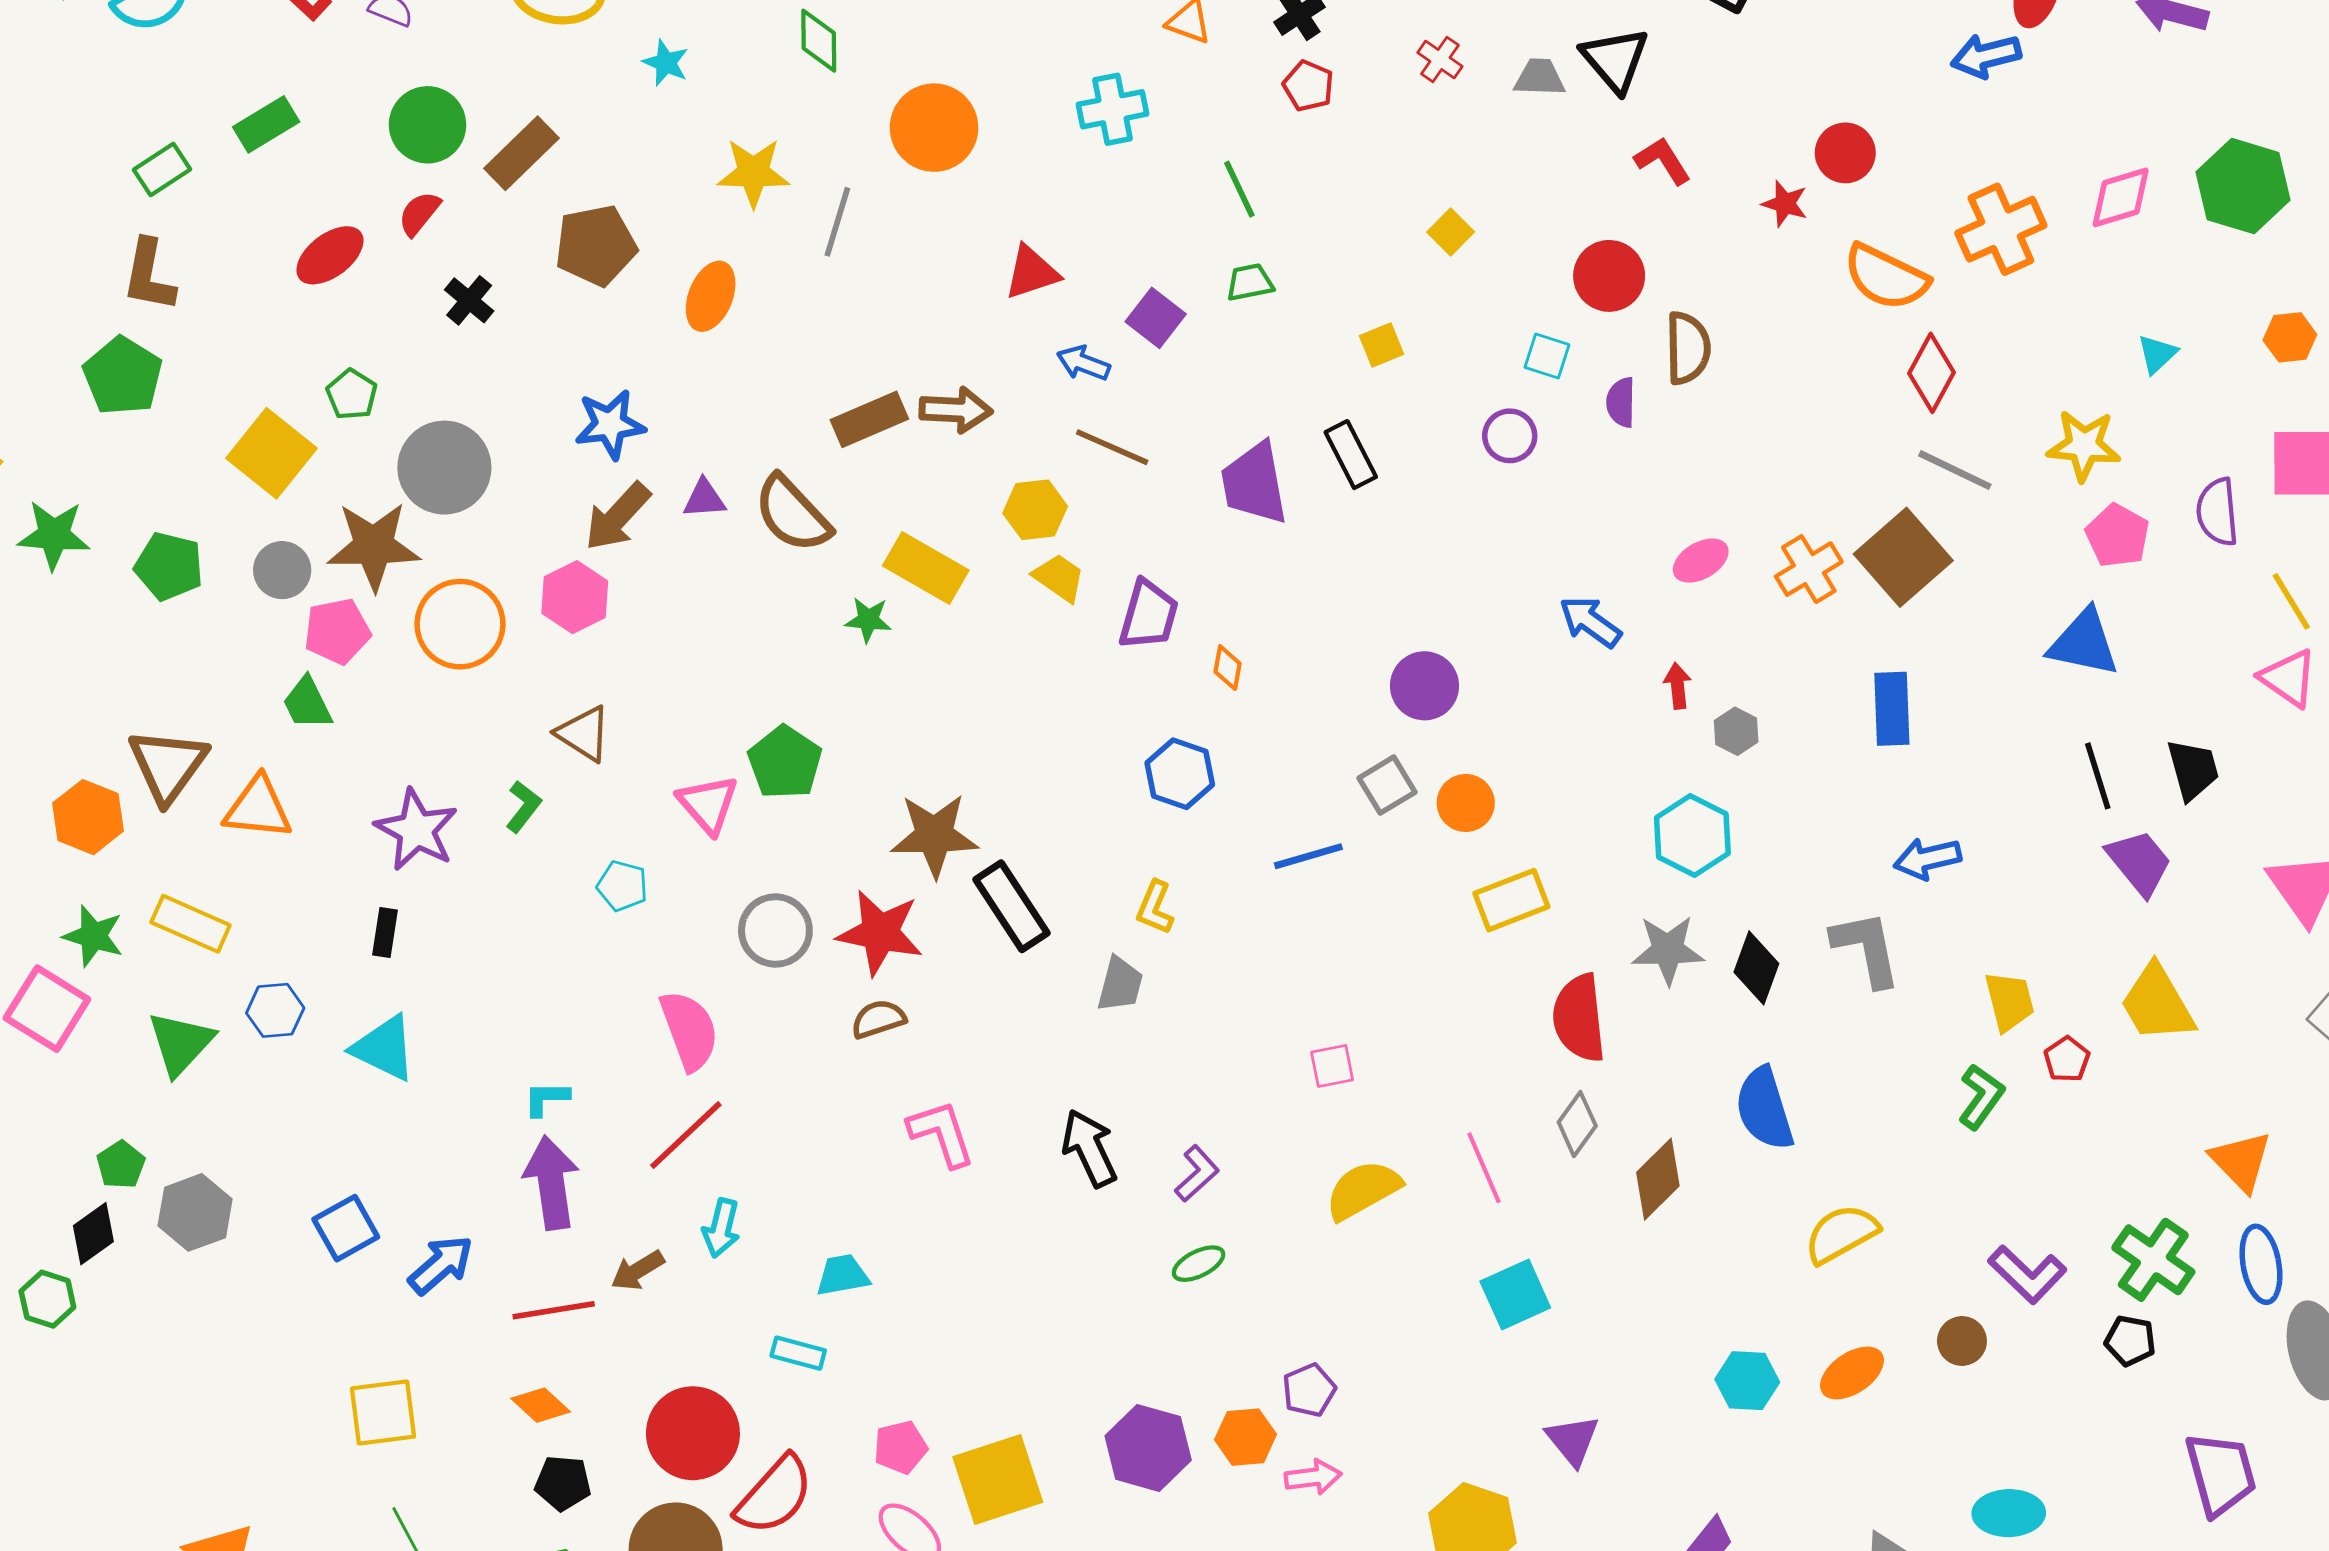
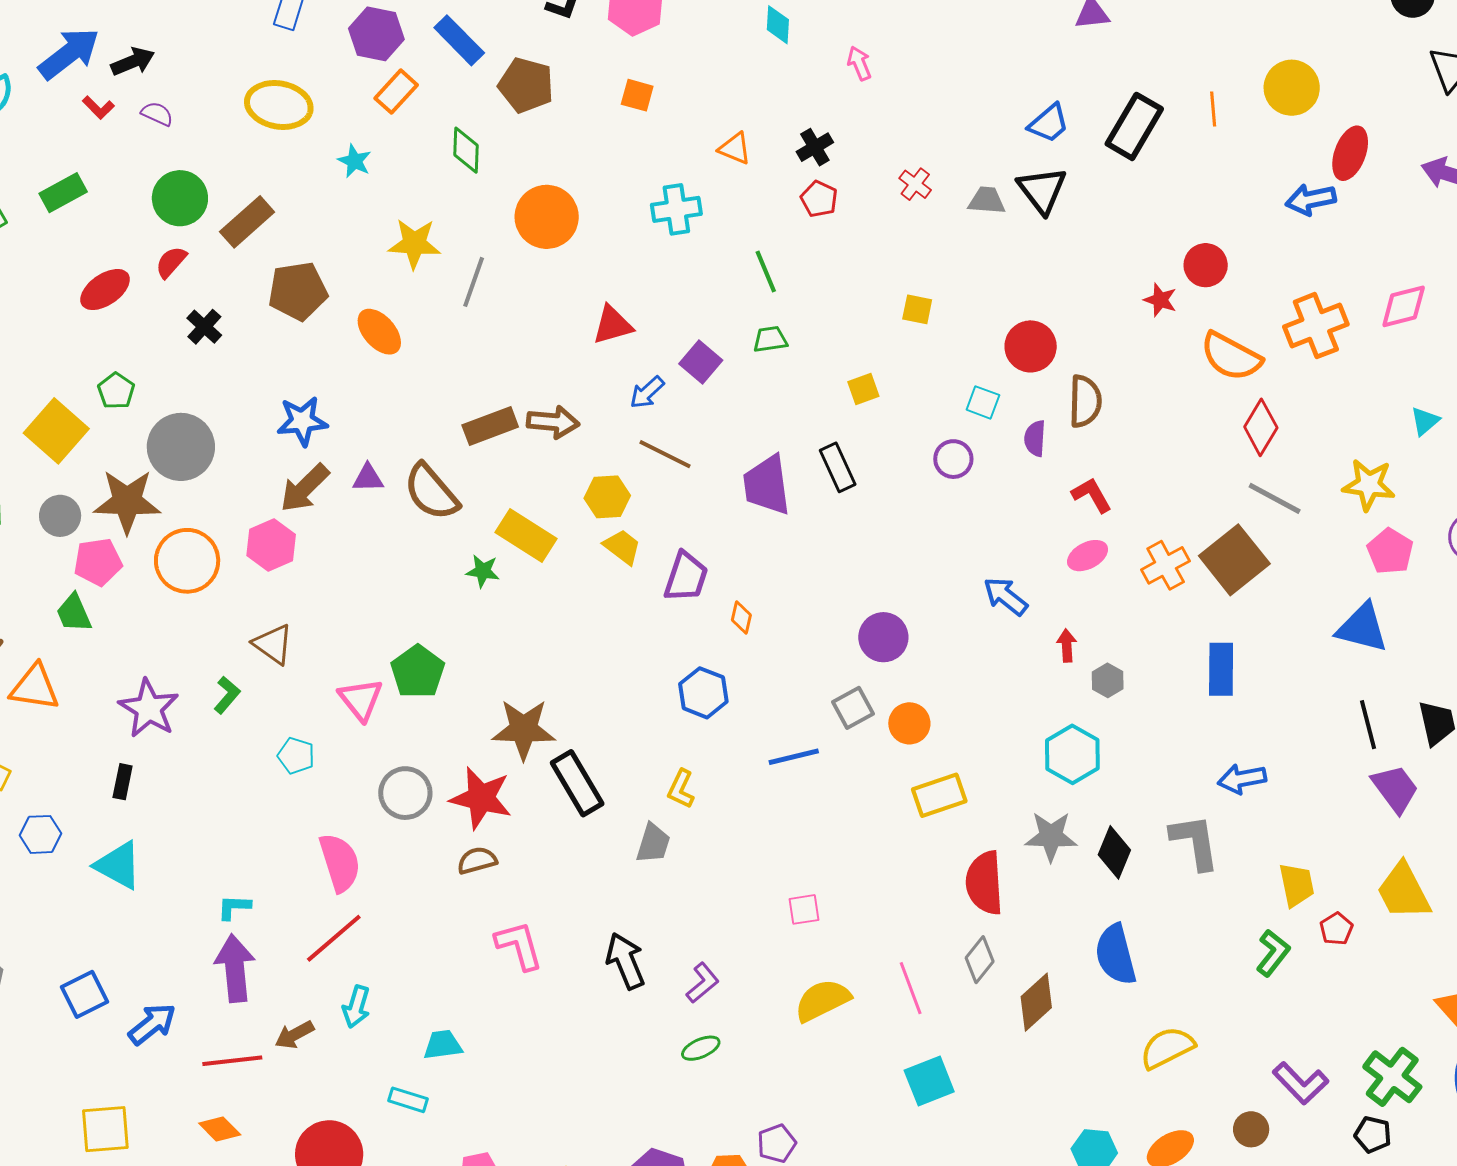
red L-shape: (1663, 161) -> (1092, 495), moved
yellow square: (1451, 232) -> (917, 309), turned -36
orange ellipse: (711, 296) -> (379, 332), turned -66
blue arrow: (1083, 363) -> (647, 392), turned -66

